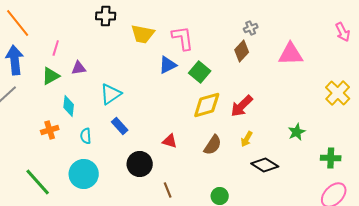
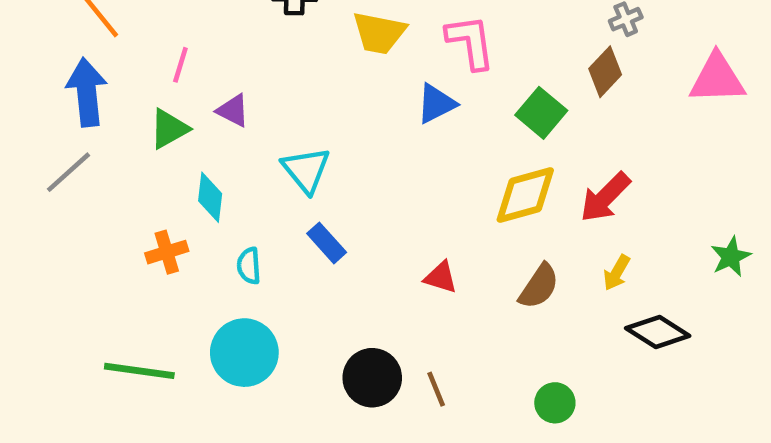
purple triangle: (79, 68) -> (233, 111), turned 35
green square: (200, 72) -> (541, 113), moved
cyan triangle: (111, 94) -> (306, 170), turned -35
black circle: (140, 164) -> (372, 378), moved
green line: (38, 182) -> (139, 371), turned -40

